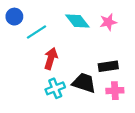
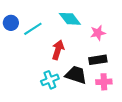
blue circle: (14, 17) -> (11, 23), moved
pink star: (108, 22) -> (98, 33), moved
red arrow: (51, 59) -> (58, 50), moved

